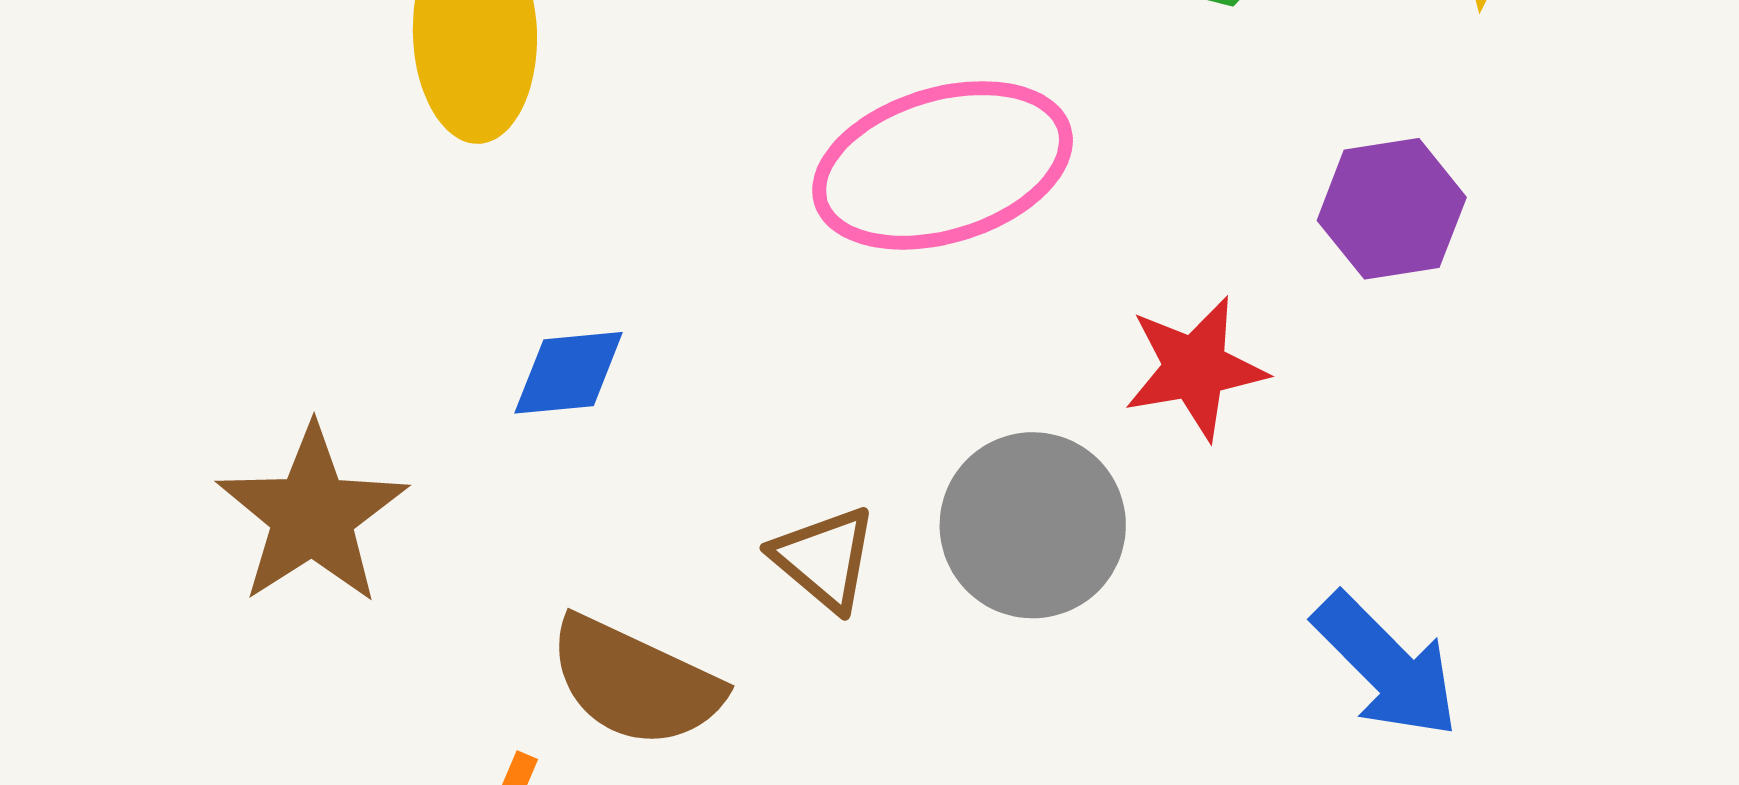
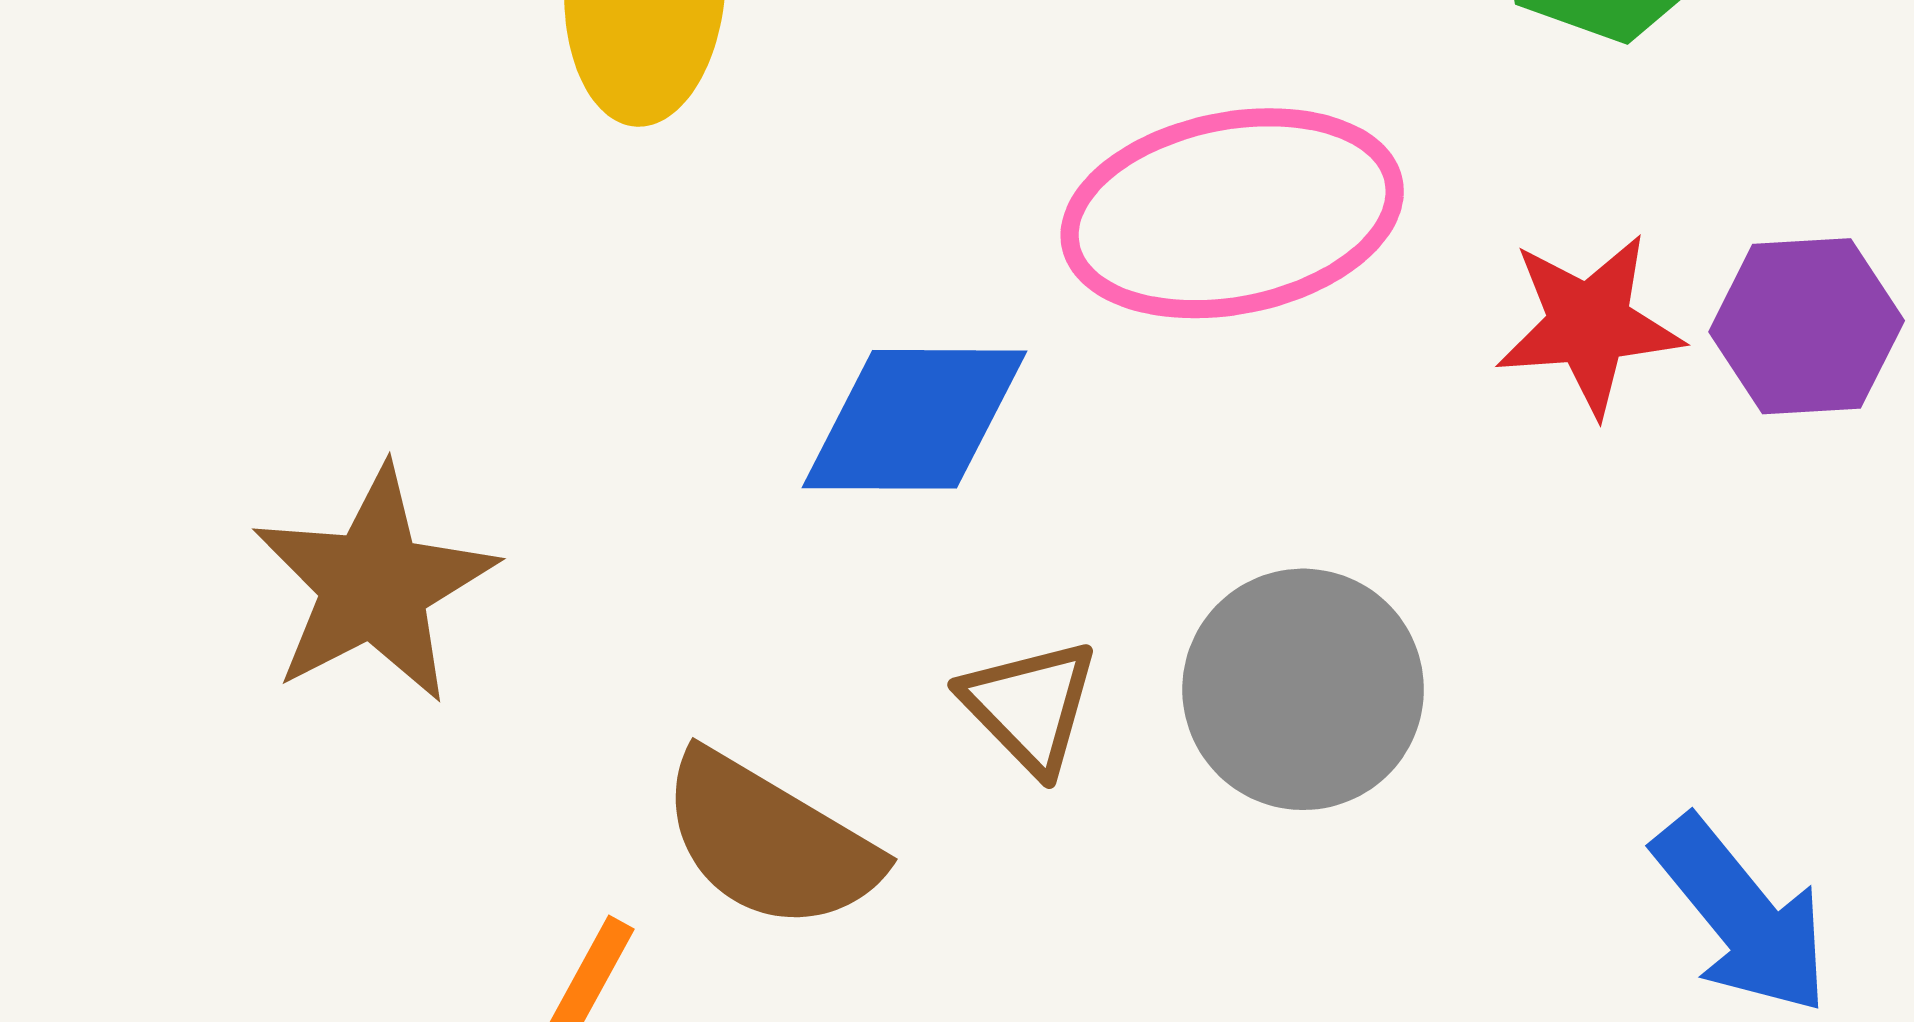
red star: (1195, 368) -> (1589, 324), moved
blue diamond: (569, 373) -> (915, 419), moved, size x1.5

